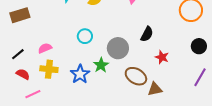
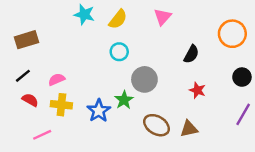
black semicircle: (147, 34) -> (191, 54), moved
cyan circle: (85, 36) -> (119, 52), moved
black line: (18, 54) -> (23, 76), moved
red semicircle: (23, 74) -> (30, 100), moved
brown ellipse: (136, 76) -> (156, 125), moved

